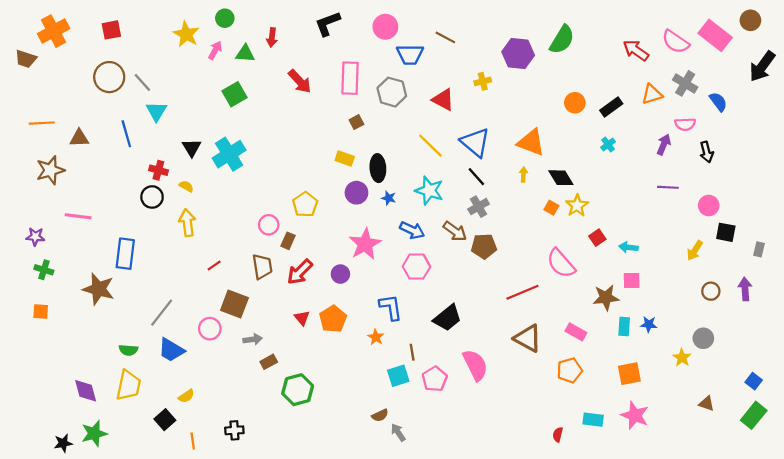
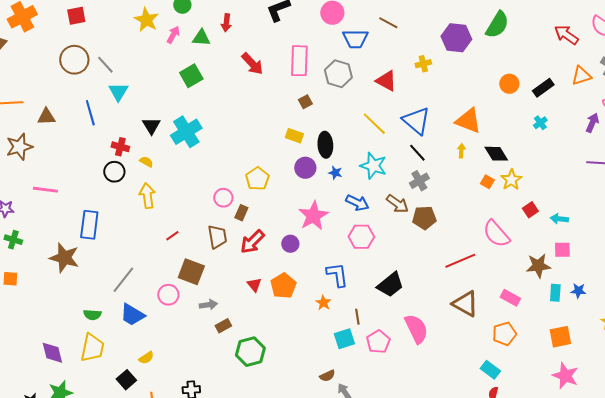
cyan rectangle: (593, 420) -> (490, 370), moved, turned 30

